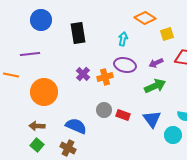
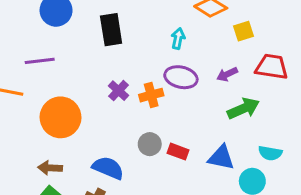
green arrow: (155, 86) -> (243, 108), moved
blue triangle: (152, 119) -> (221, 158), turned -42

